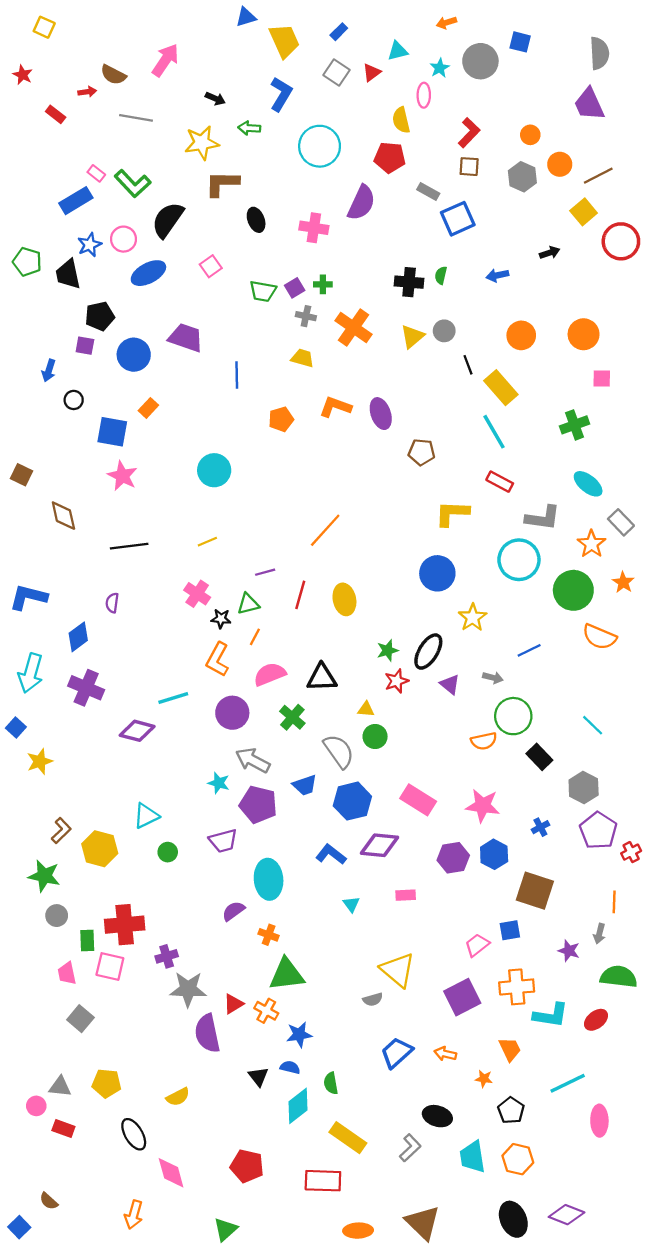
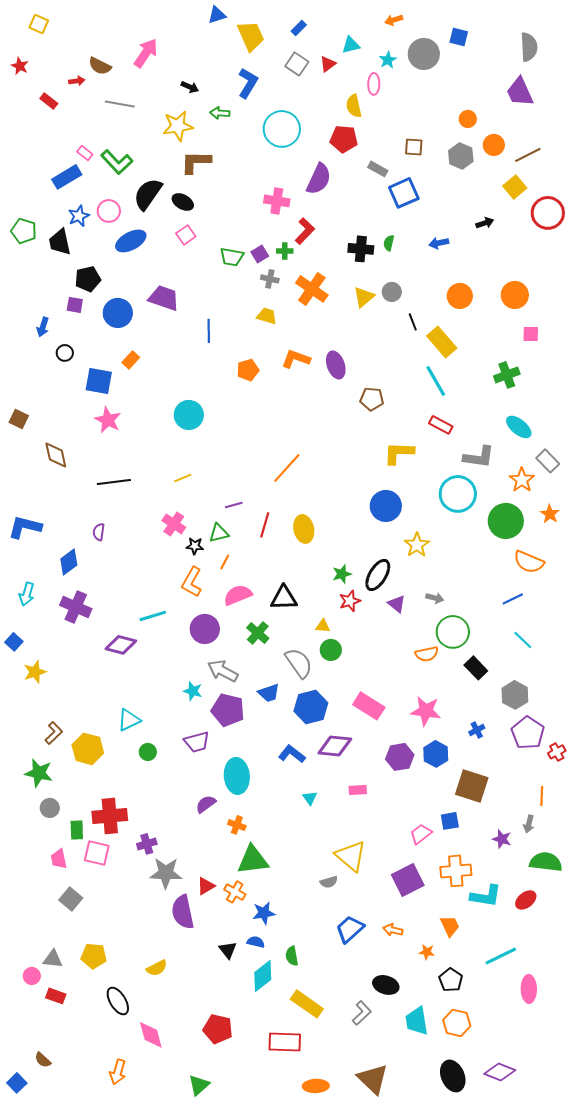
red L-shape: (469, 133) -> (305, 231), moved
black ellipse: (256, 220) -> (183, 202), moved, turned -40
blue line: (529, 650) -> (513, 599), moved
cyan arrow: (31, 673) -> (27, 594), size x0.7

